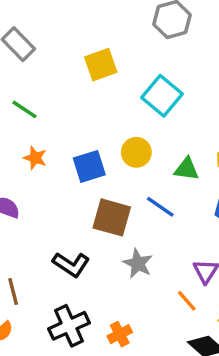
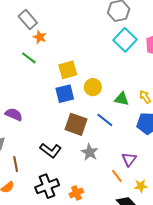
yellow square: (101, 65) -> (68, 70), moved
cyan square: (162, 96) -> (125, 40), moved
orange star: (35, 158) -> (40, 37), moved

